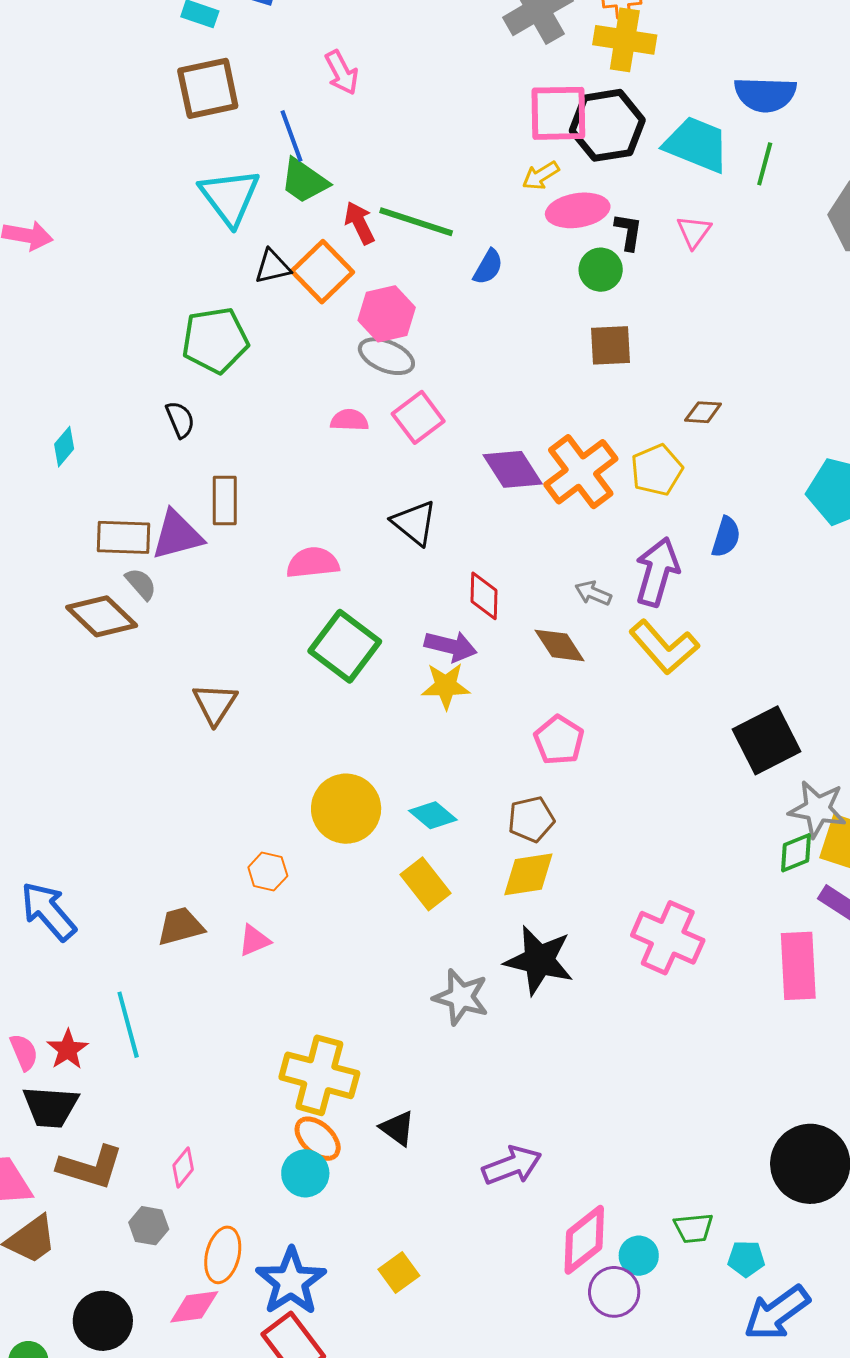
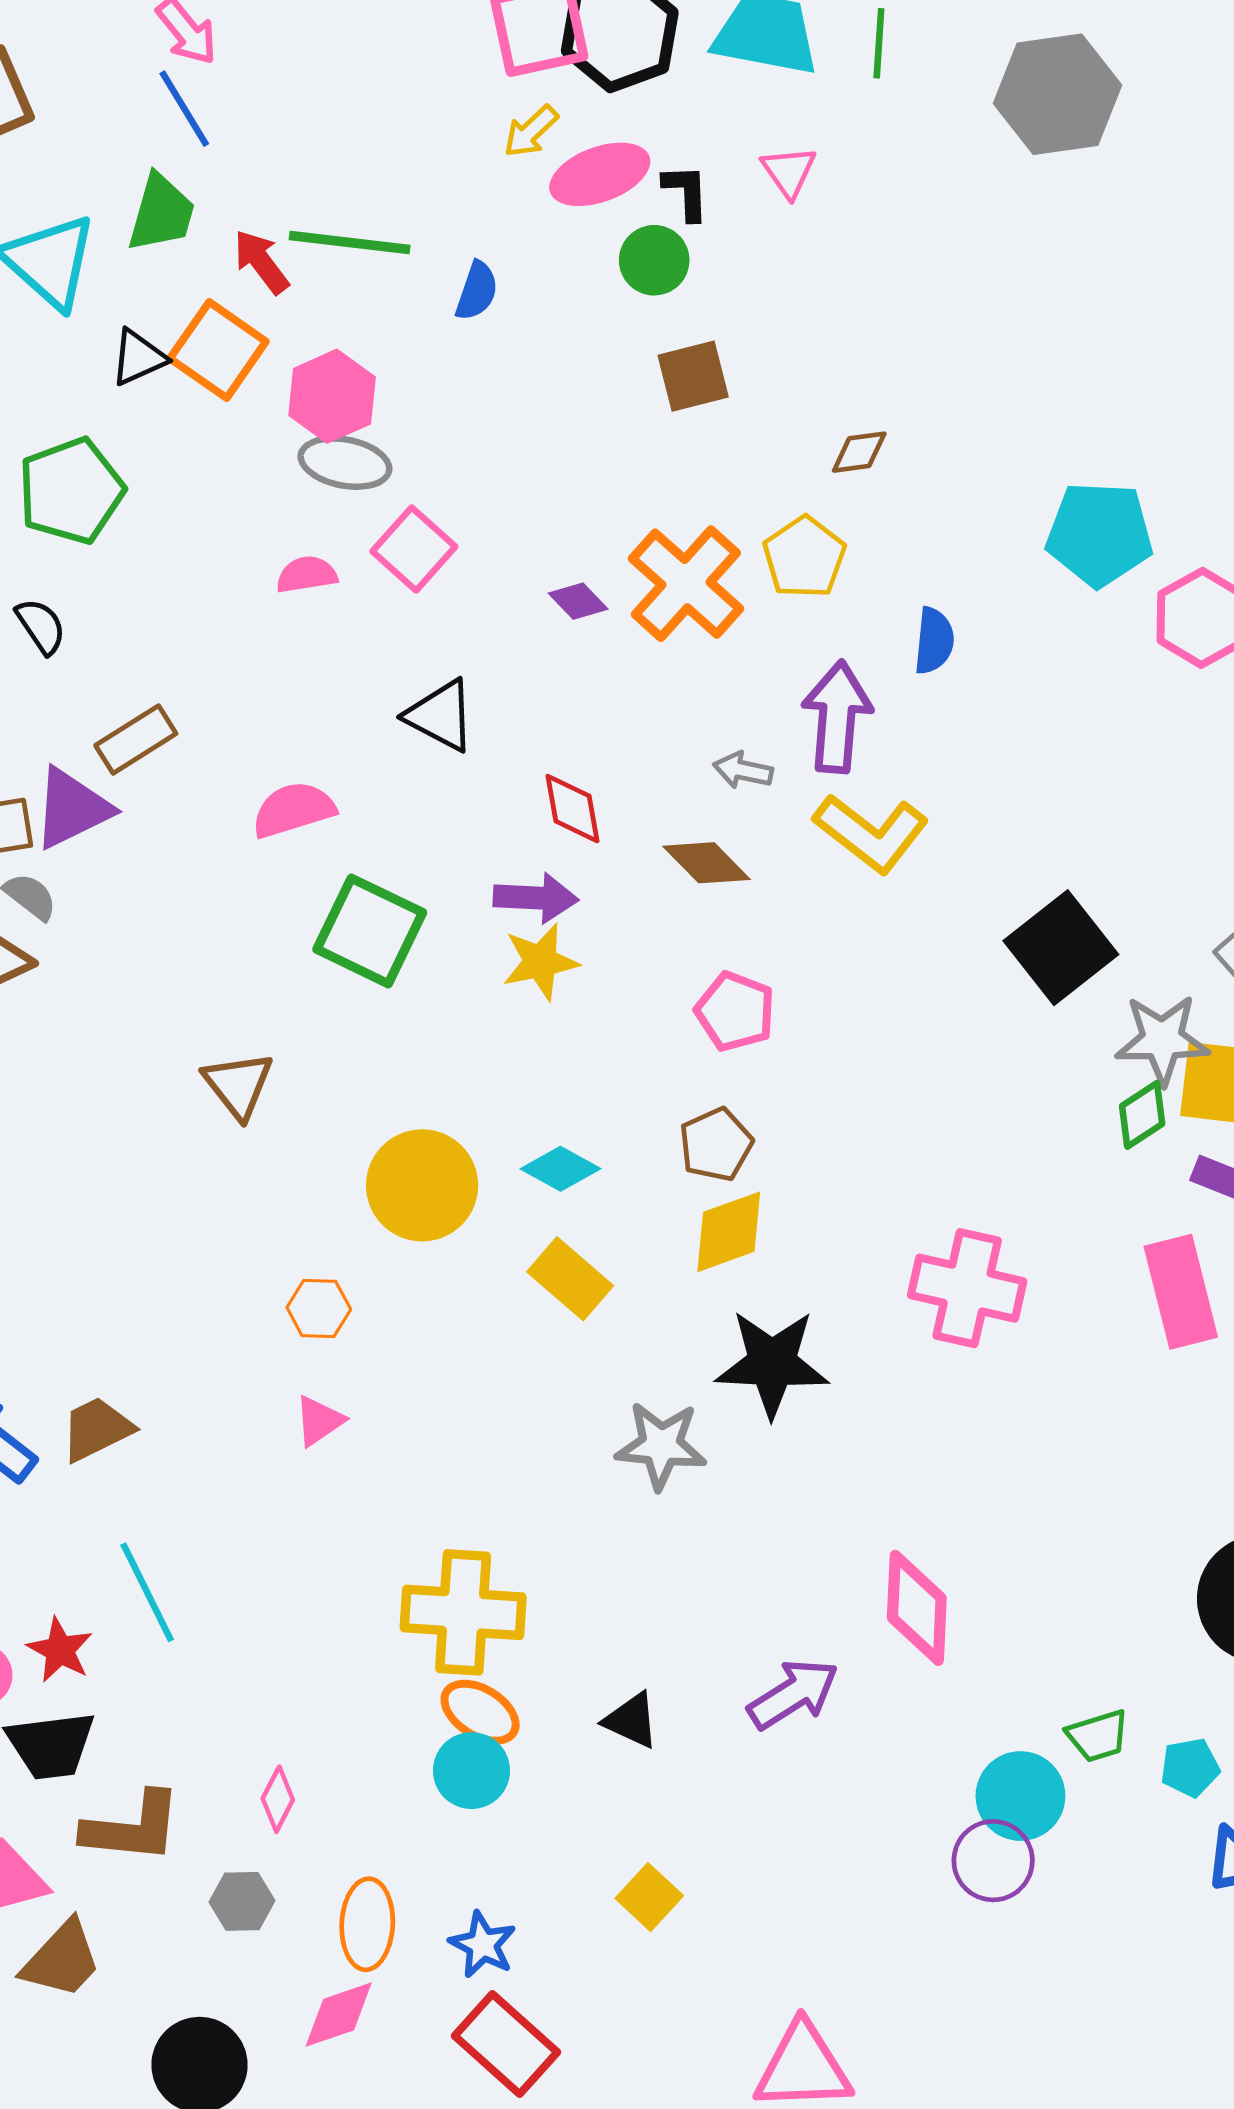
blue line: (292, 136) -> (184, 109), moved
green trapezoid: (304, 181) -> (161, 213), turned -98
purple diamond: (513, 469) -> (578, 601), size x0.6
brown rectangle: (225, 501) -> (136, 740), turned 69
brown triangle: (215, 704) -> (238, 1085), moved
brown trapezoid: (180, 926) -> (97, 1429), moved
black triangle: (397, 1128) -> (631, 1720), moved
pink diamond: (584, 1240) -> (917, 1608), moved, turned -38
cyan circle: (639, 1256) -> (1020, 1796), size x1.4
blue star: (291, 1281) -> (483, 1945), size x0.6

